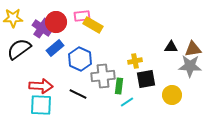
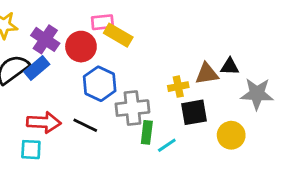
red circle: (56, 22) -> (81, 47), moved
blue rectangle: (55, 48) -> (37, 68), moved
brown triangle: (193, 49) -> (207, 74), moved
green rectangle: (119, 86) -> (147, 132), moved
black line: (78, 94) -> (85, 125), moved
cyan square: (41, 105) -> (31, 150), moved, size x0.7

